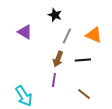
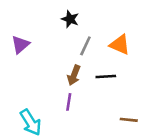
purple triangle: (25, 32) -> (20, 45), moved, turned 49
brown line: (84, 94) -> (129, 120), moved, turned -32

